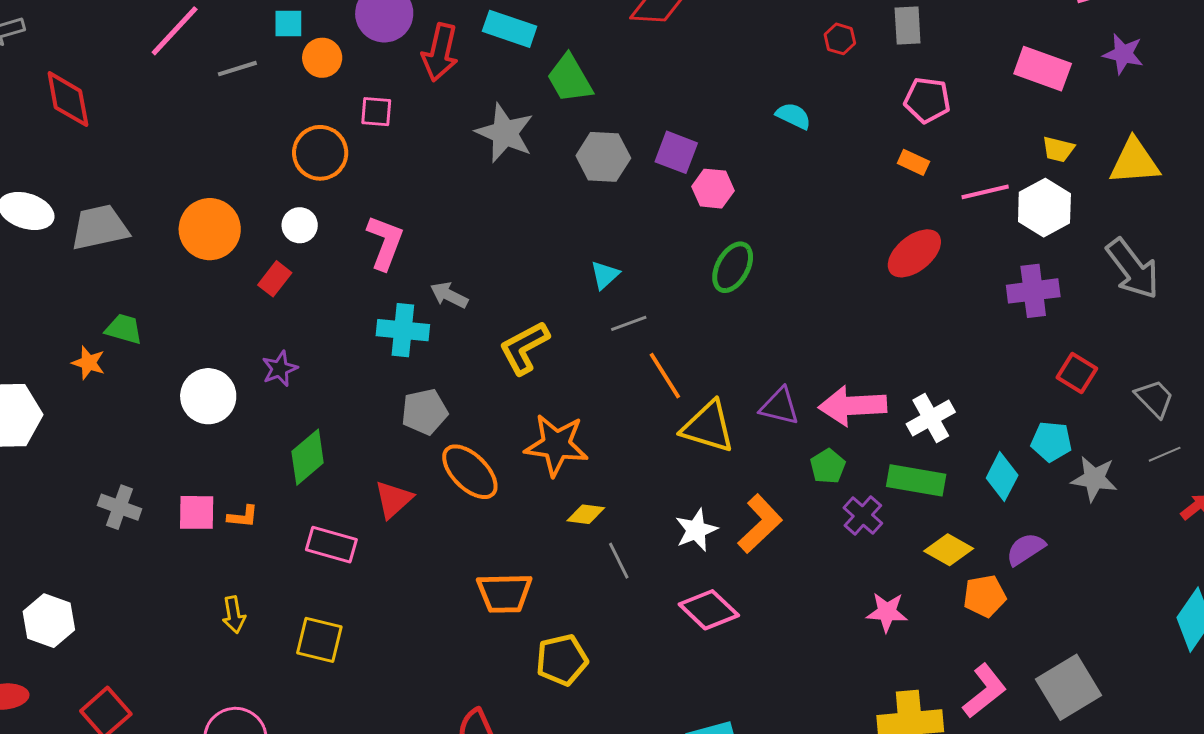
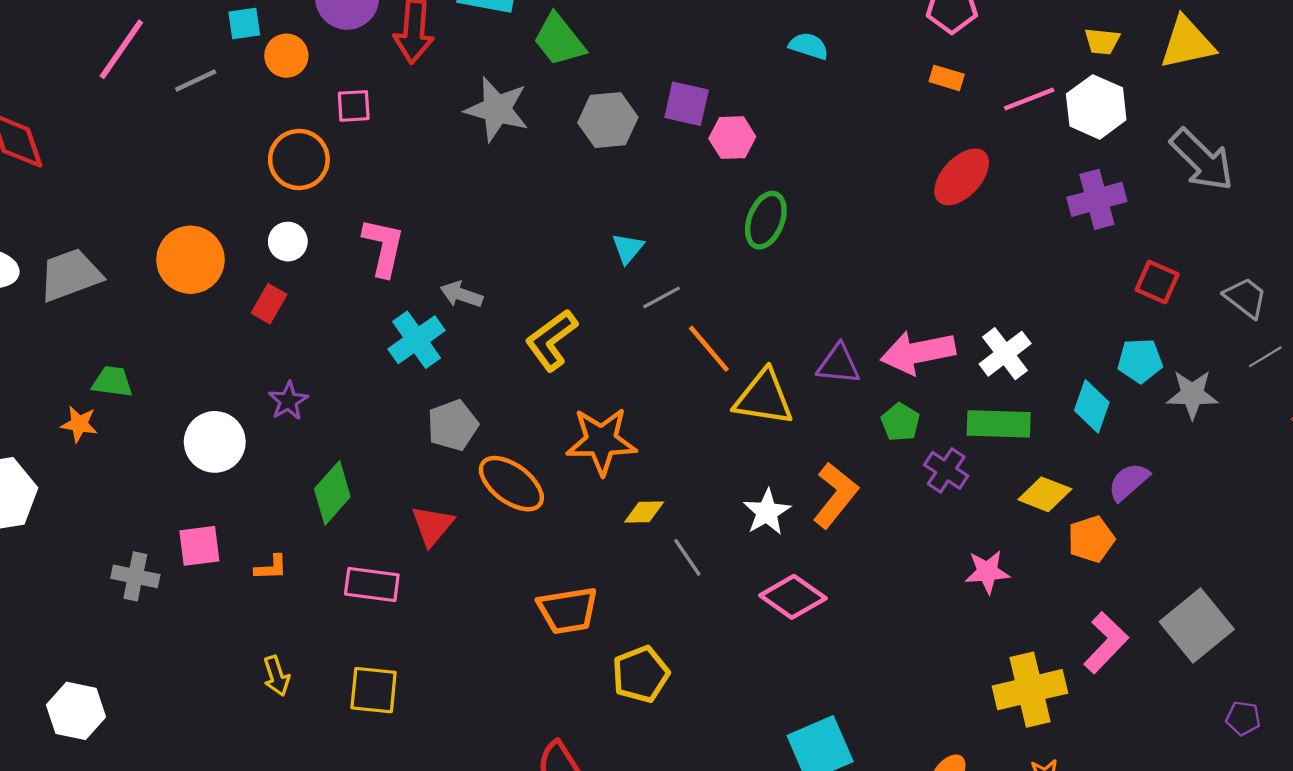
cyan cross: (403, 330) -> (416, 340), turned -33
pink square: (197, 512) -> (199, 546), moved

